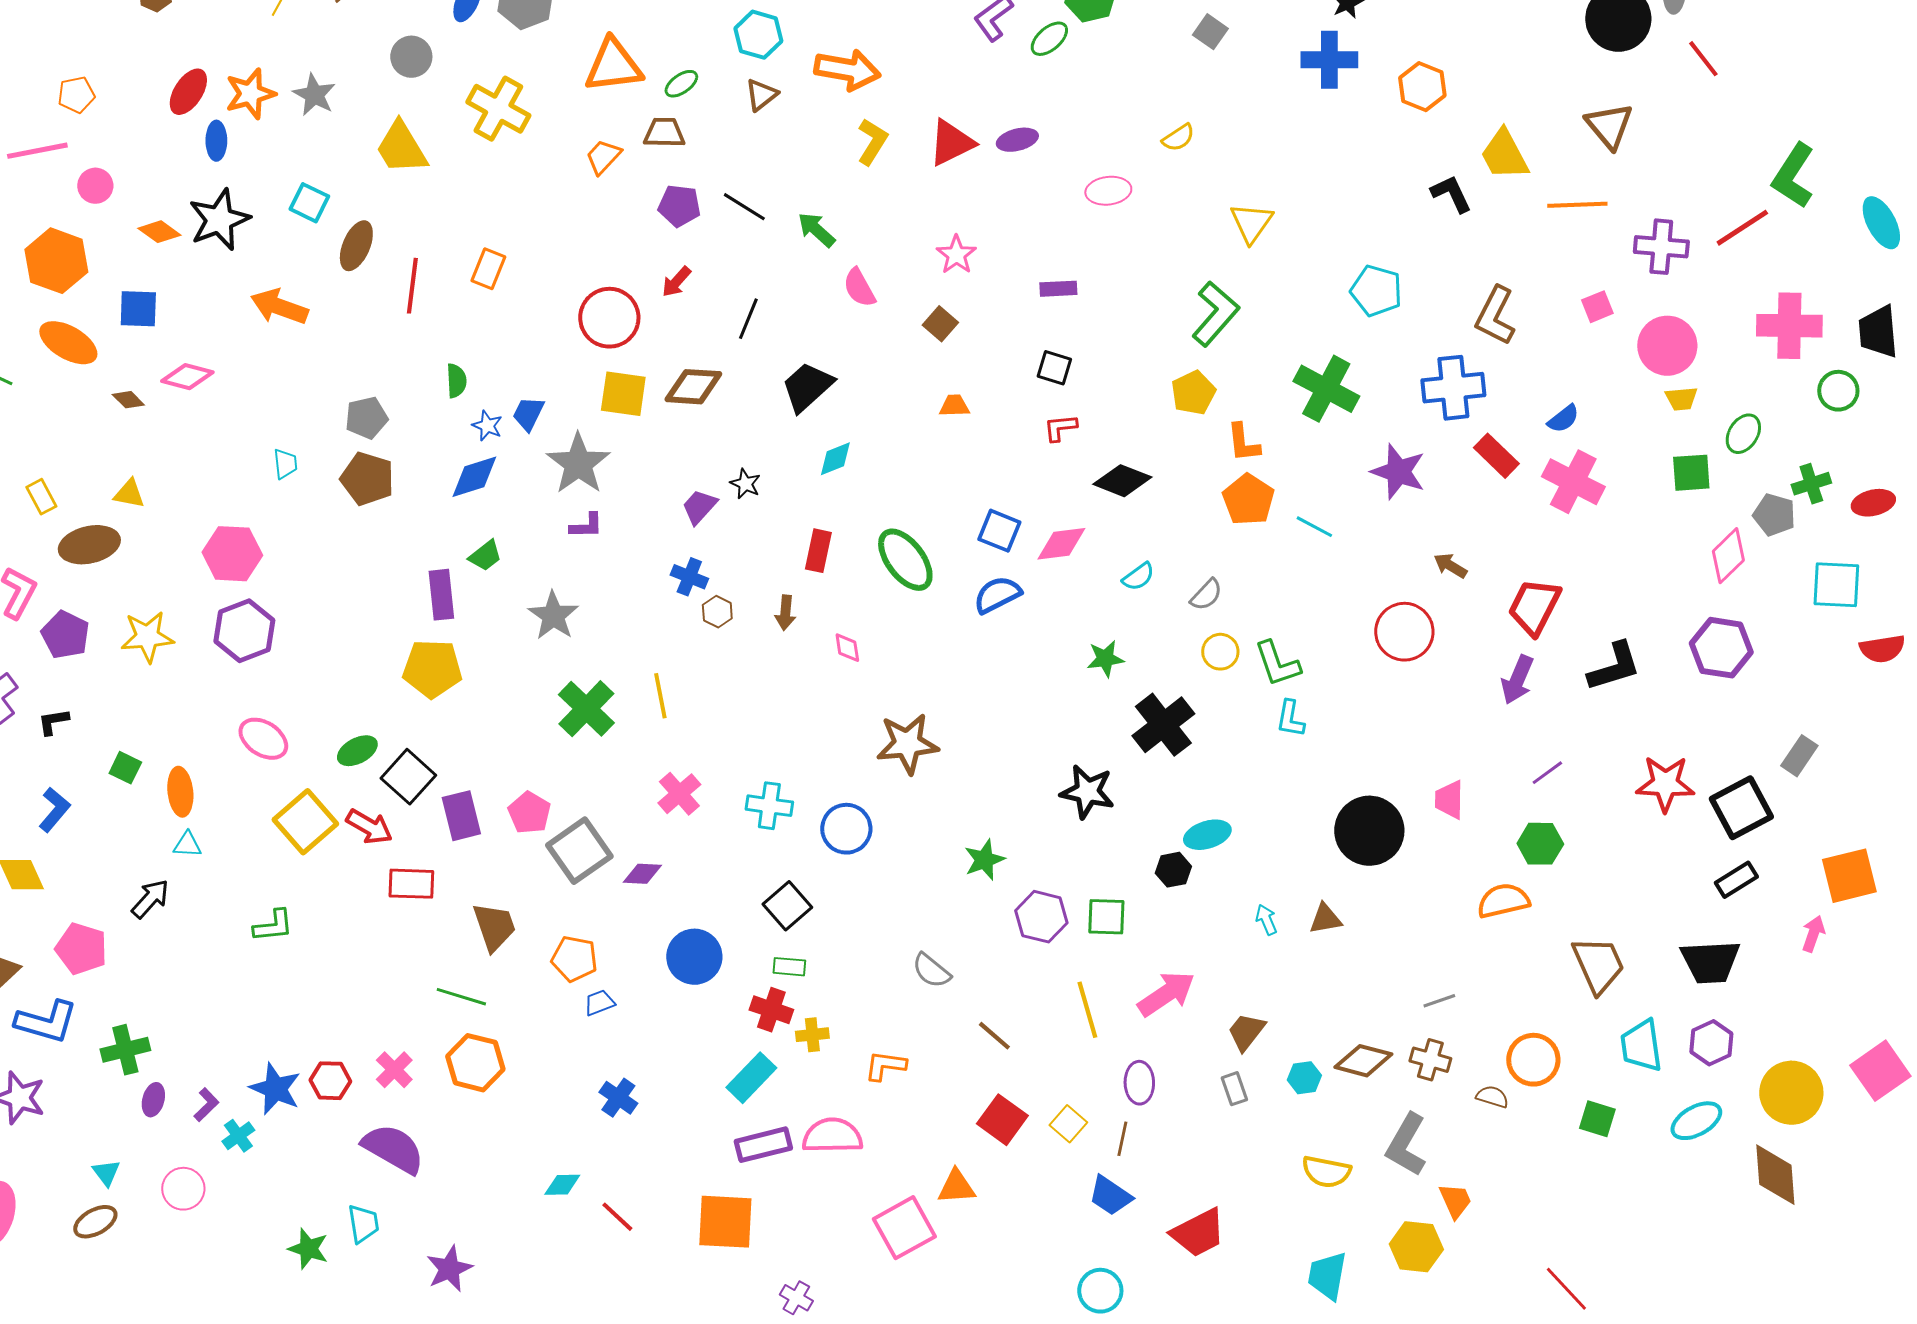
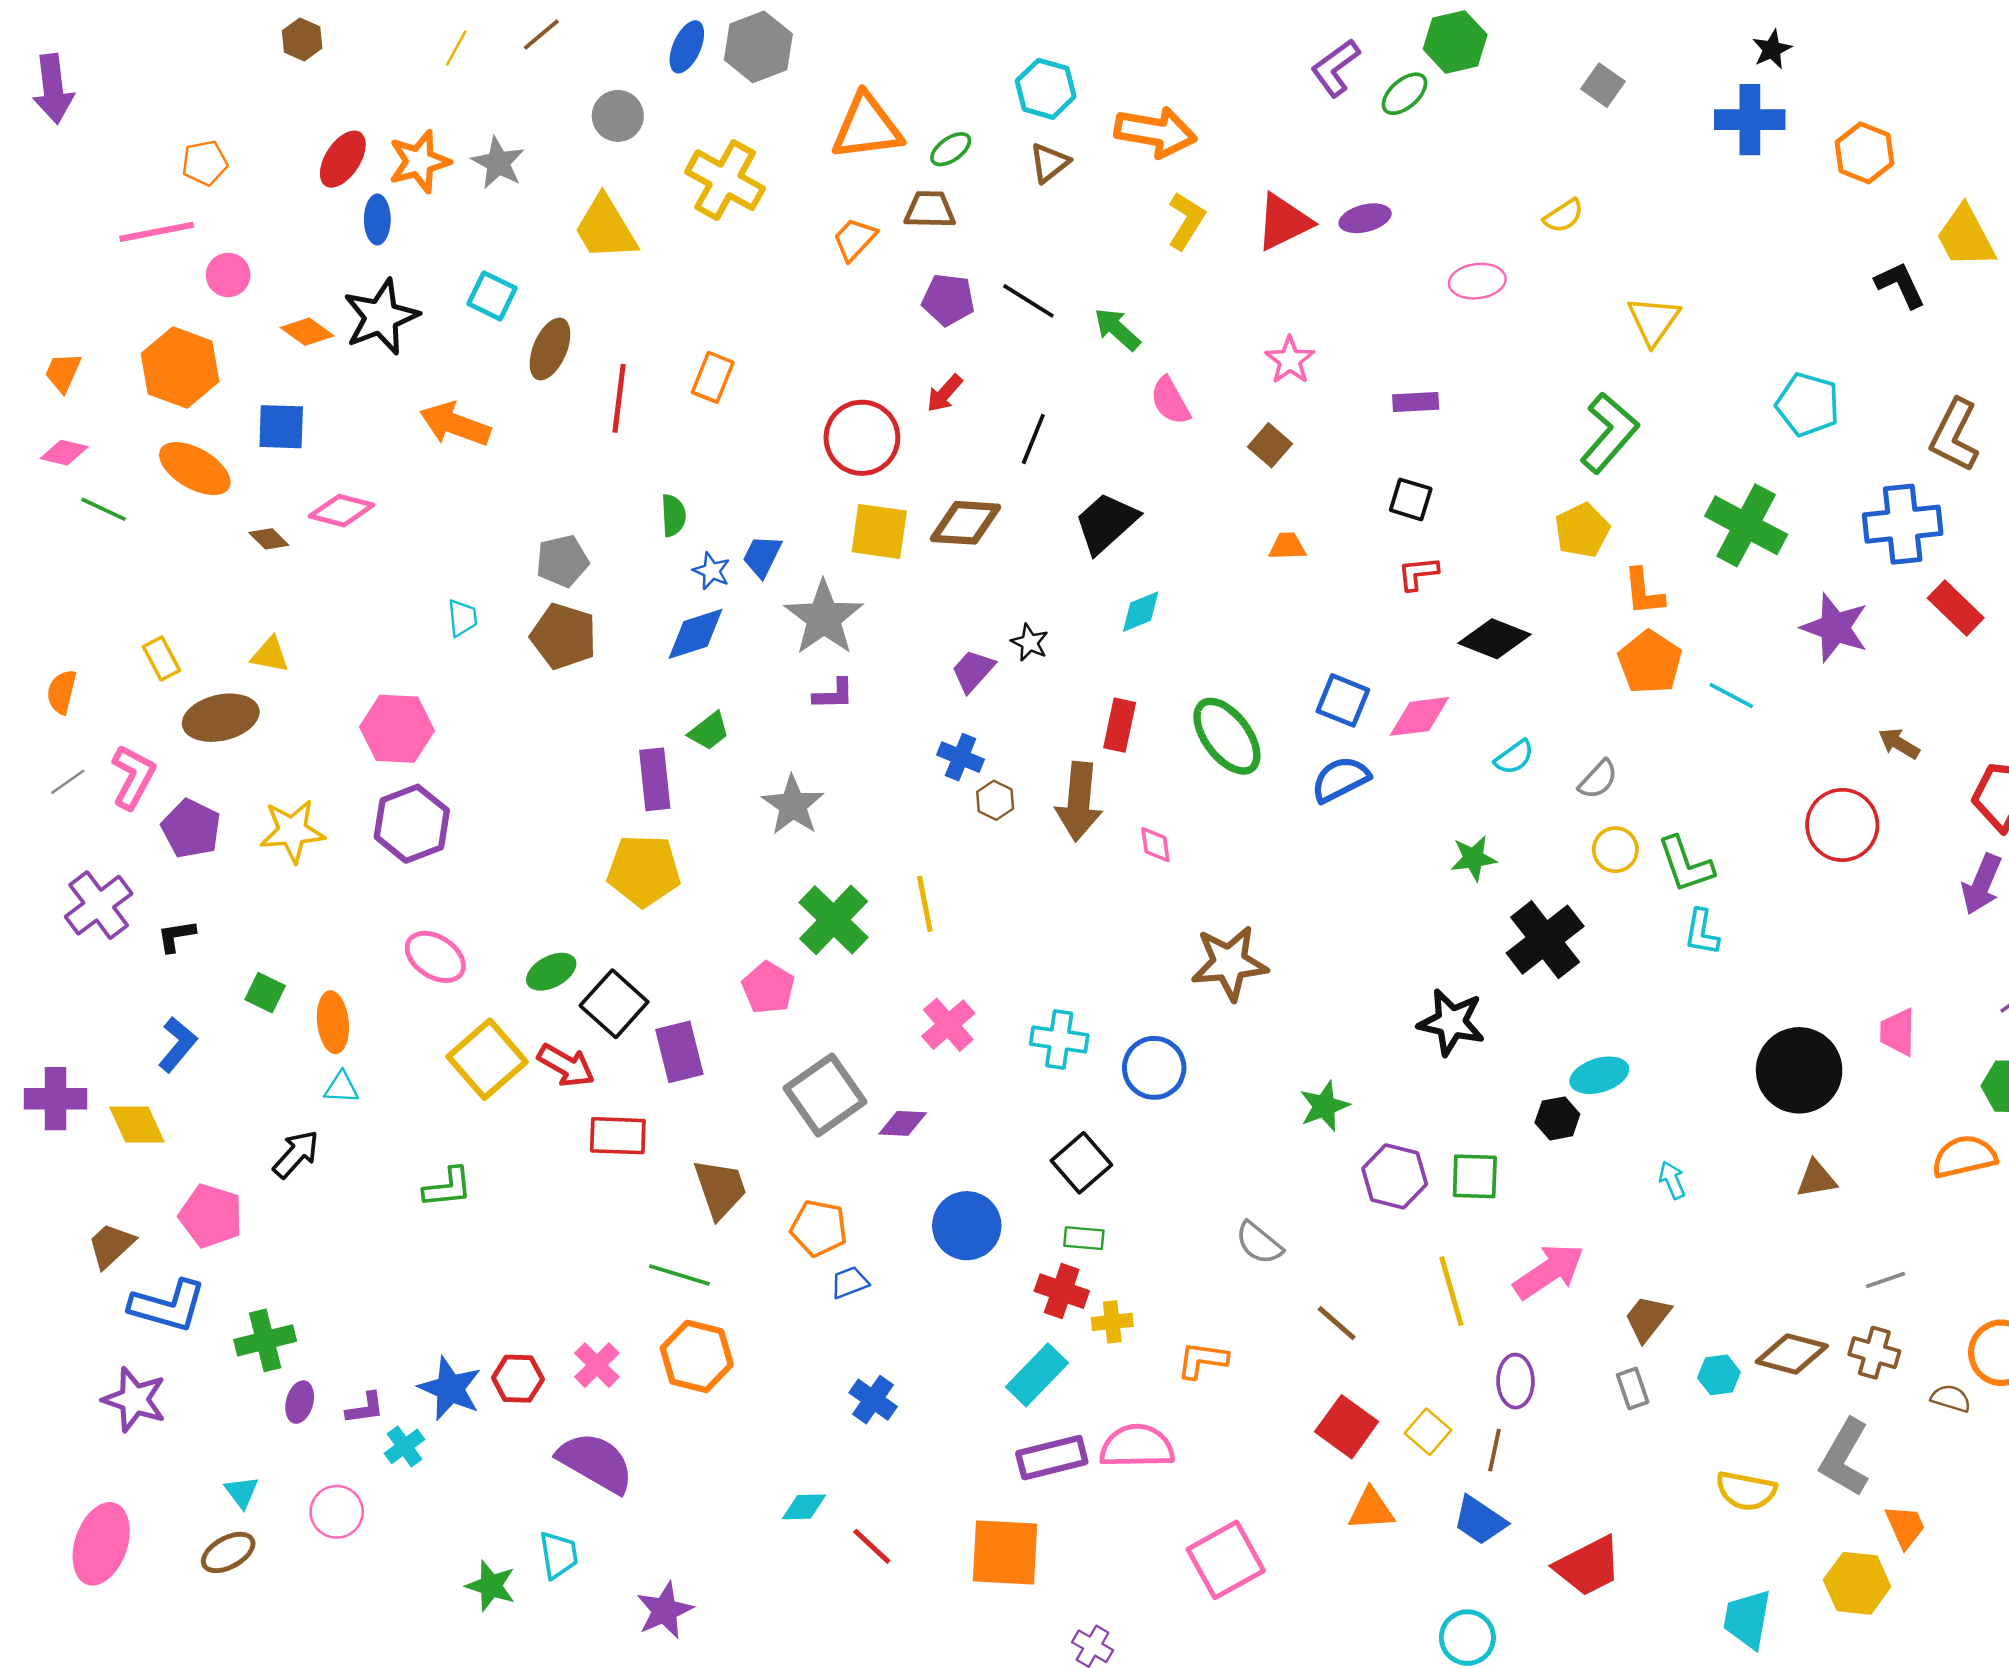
brown arrow: (785, 613) -> (1079, 802), size x1.8
pink pentagon: (529, 813) -> (768, 988), moved
brown triangle: (1325, 919) -> (1816, 1179), moved
purple L-shape: (206, 1105) -> (365, 1408), turned 36
orange triangle: (956, 1187) -> (1371, 1509), moved

